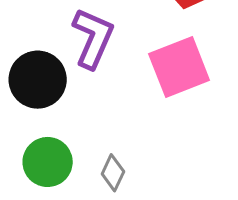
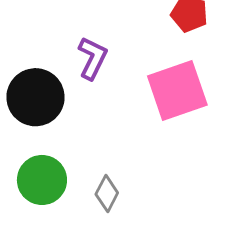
purple L-shape: (93, 38) -> (92, 58), size x0.7

